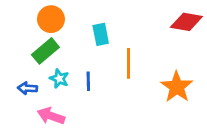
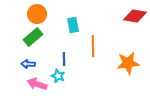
cyan star: (59, 79) -> (58, 76), moved
orange star: (177, 87) -> (128, 63), turned 30
blue arrow: (27, 88) -> (28, 64), moved

